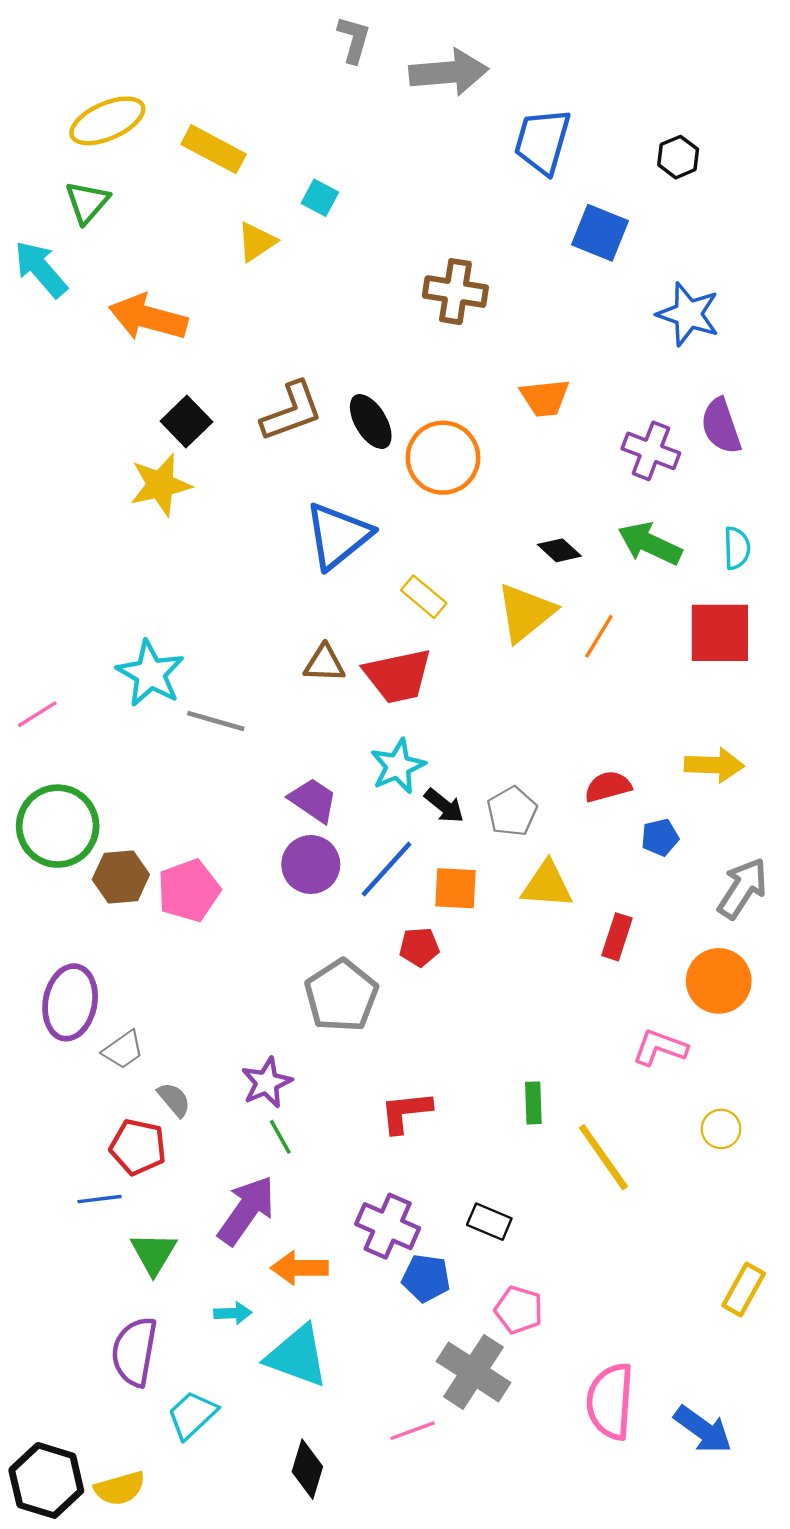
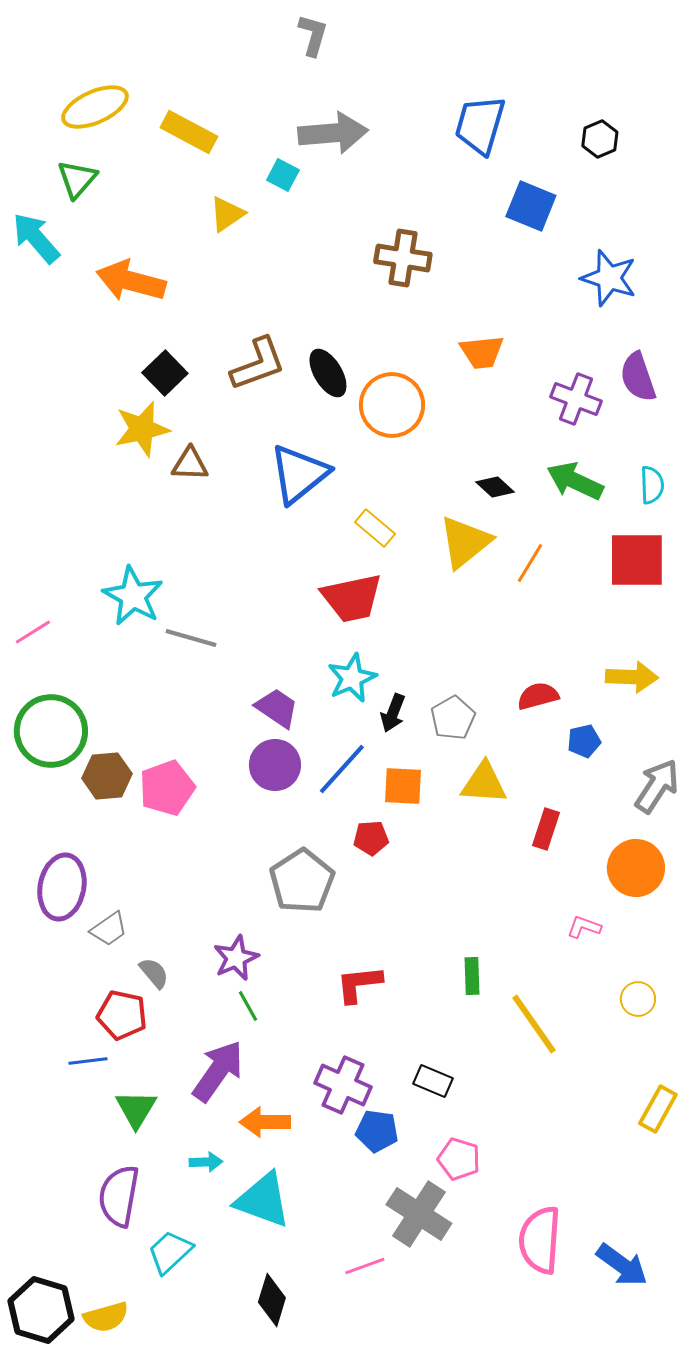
gray arrow: (449, 72) -> (333, 133), moved
brown triangle: (324, 663) -> (190, 464), moved
black arrow: (444, 806) -> (393, 713), turned 72
pink L-shape: (660, 1048) -> (584, 927), size x0.7
yellow rectangle: (744, 1289) -> (658, 1109), moved

